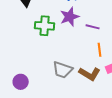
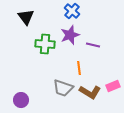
orange line: (100, 50) -> (79, 68), moved

